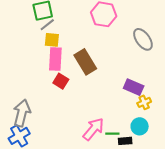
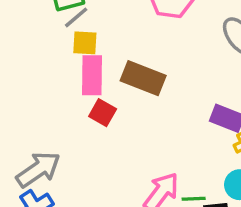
brown rectangle: (85, 62) -> (143, 78), turned -35
gray arrow: (22, 113) -> (38, 169), turned 44

